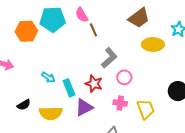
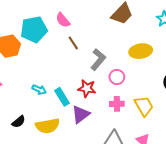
brown line: (93, 30) -> (73, 43), moved
yellow ellipse: (153, 44) -> (141, 51), moved

